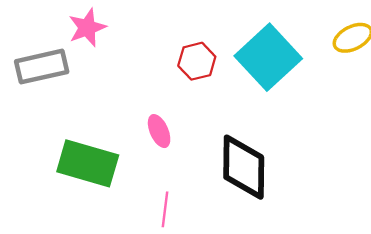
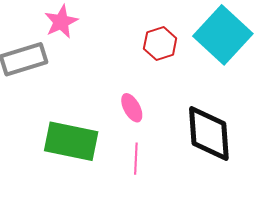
pink line: (165, 209) -> (136, 159), moved

